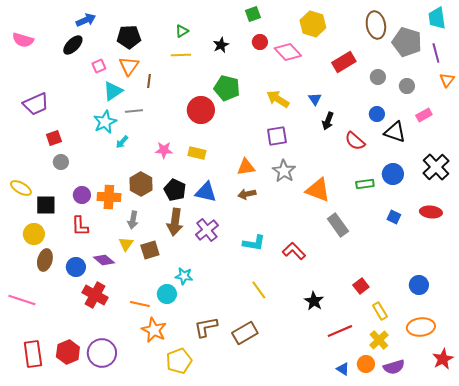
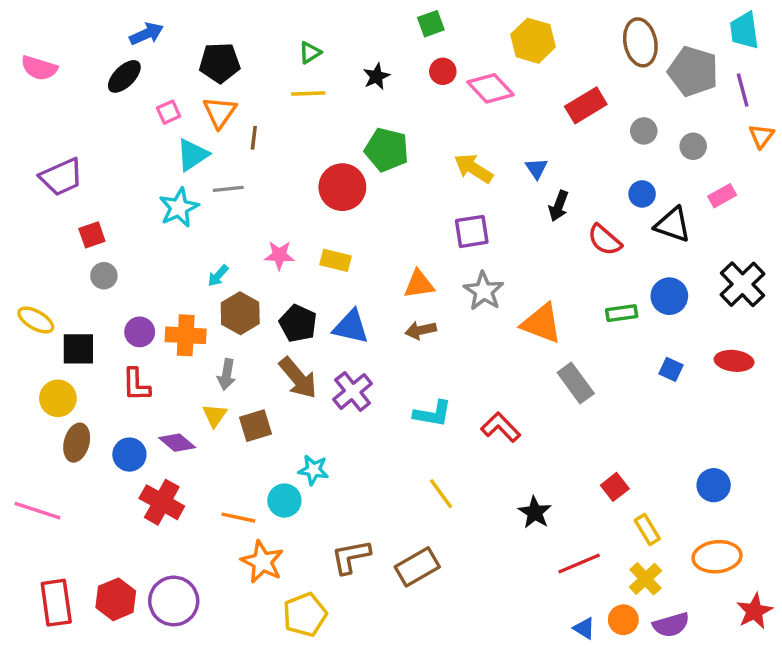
cyan arrow: (122, 142) -> (218, 276), moved
brown arrow: (175, 222) -> (298, 378), turned -48

